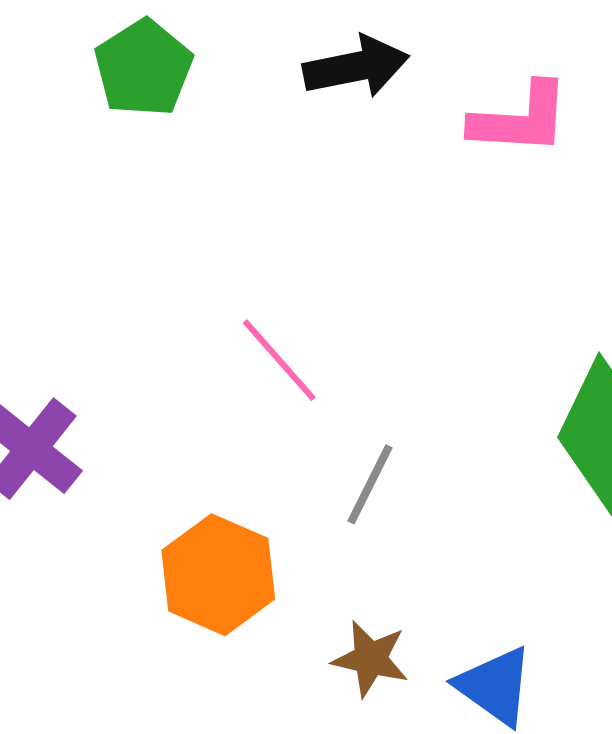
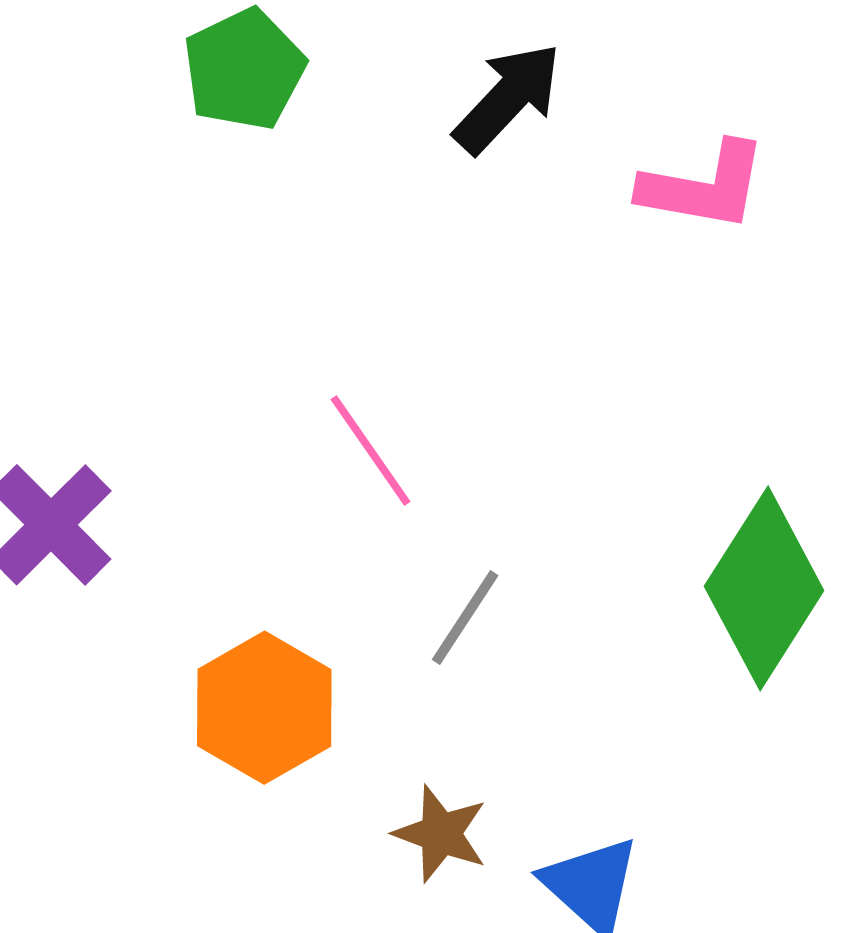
black arrow: (356, 67) -> (508, 98), turned -42

